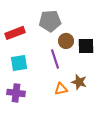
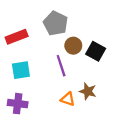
gray pentagon: (50, 21) -> (55, 23), turned 30
black square: (86, 46) -> (96, 51), turned 30
orange triangle: (61, 89) -> (68, 99), turned 32

